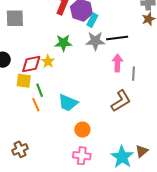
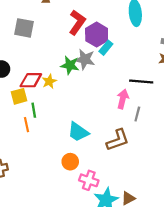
black line: (117, 38) -> (141, 82), moved
gray star: (95, 41) -> (85, 59), moved
yellow square: (24, 81) -> (19, 96), turned -35
cyan trapezoid: (68, 103) -> (78, 132), moved
pink cross: (82, 156) -> (89, 180), moved

